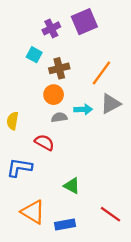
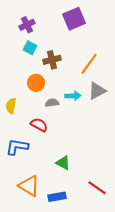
purple cross: (51, 28) -> (27, 25), moved
orange circle: (54, 95) -> (36, 83), moved

